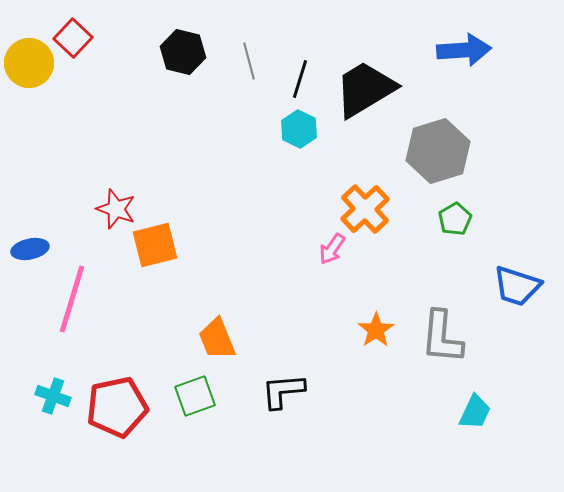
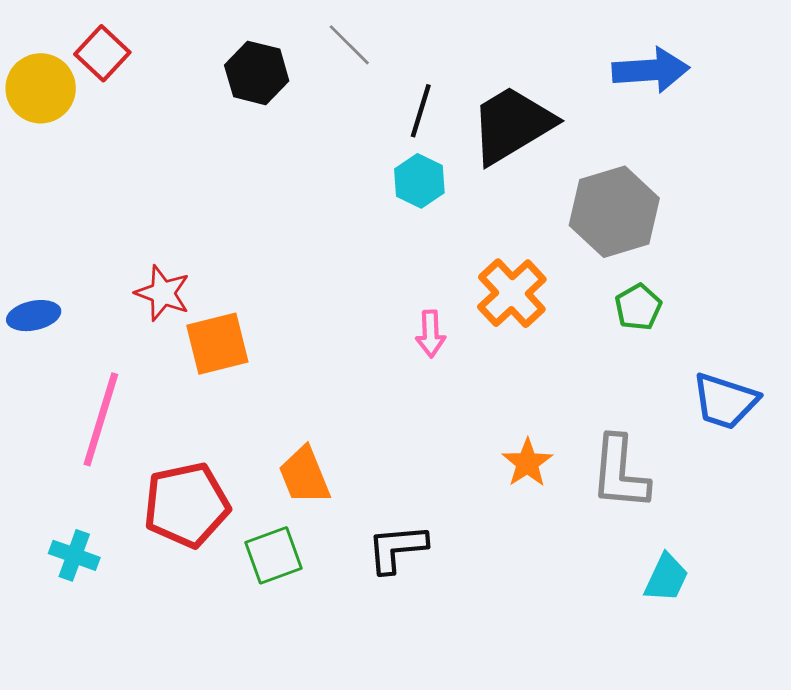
gray line: (249, 61) -> (349, 45), moved, turned -30
blue ellipse: (30, 249) -> (34, 316), moved
pink arrow: (332, 249) -> (431, 334), moved, turned -36
red pentagon: (117, 407) -> (187, 505), moved

